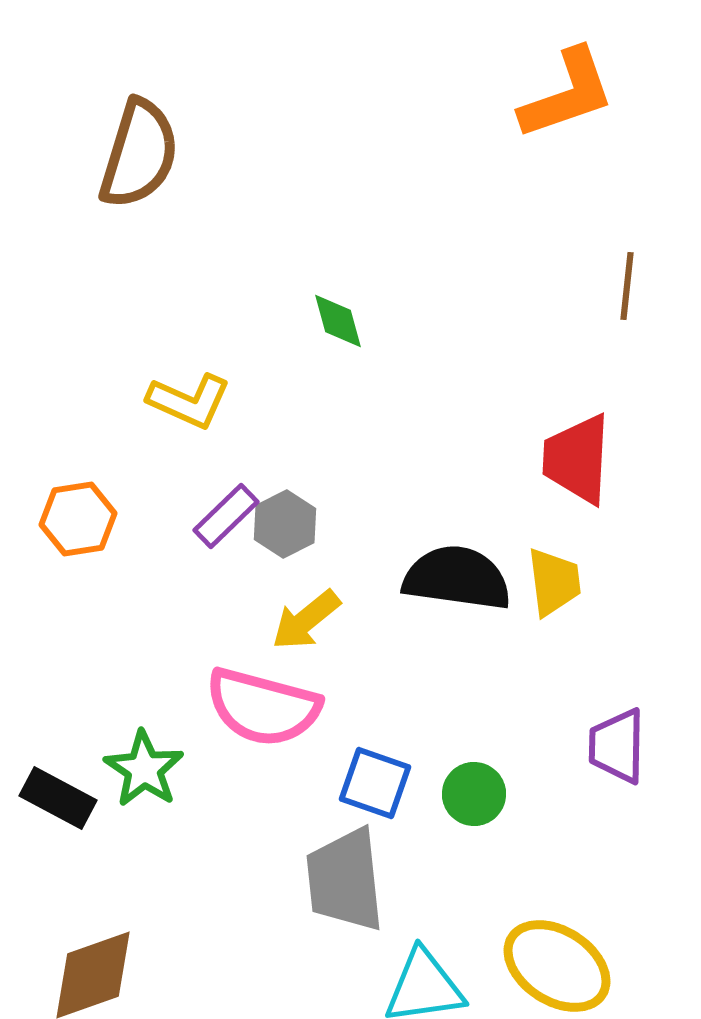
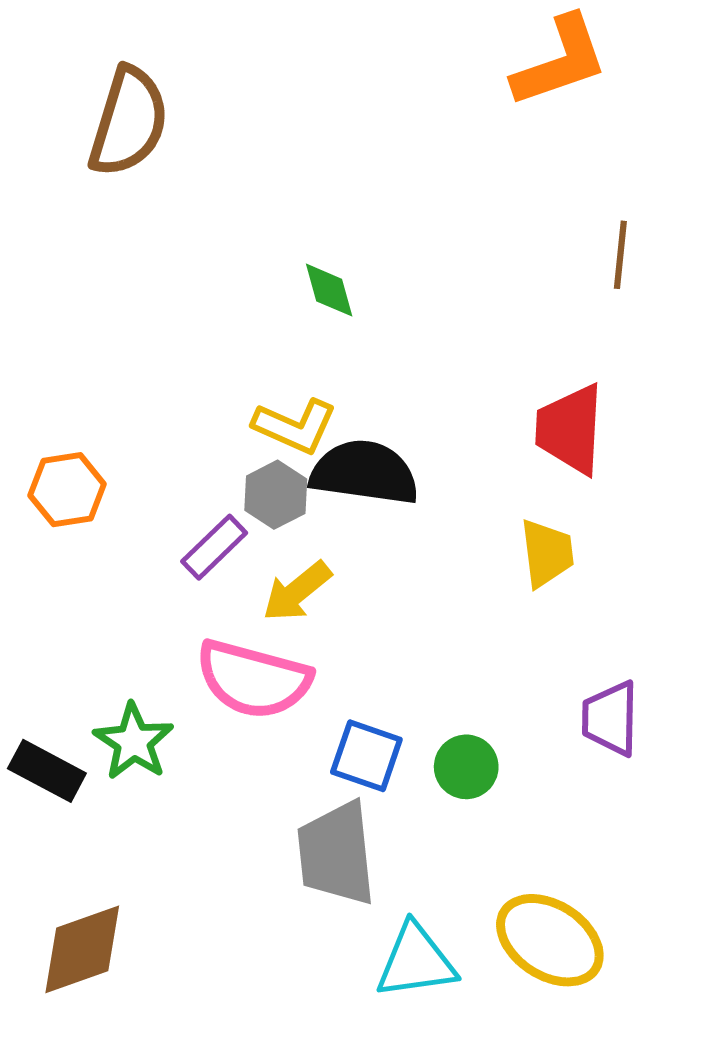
yellow L-shape: (189, 401) -> (295, 426), moved
purple rectangle: (226, 516) -> (214, 547), moved
black semicircle: (457, 578) -> (364, 473), moved

